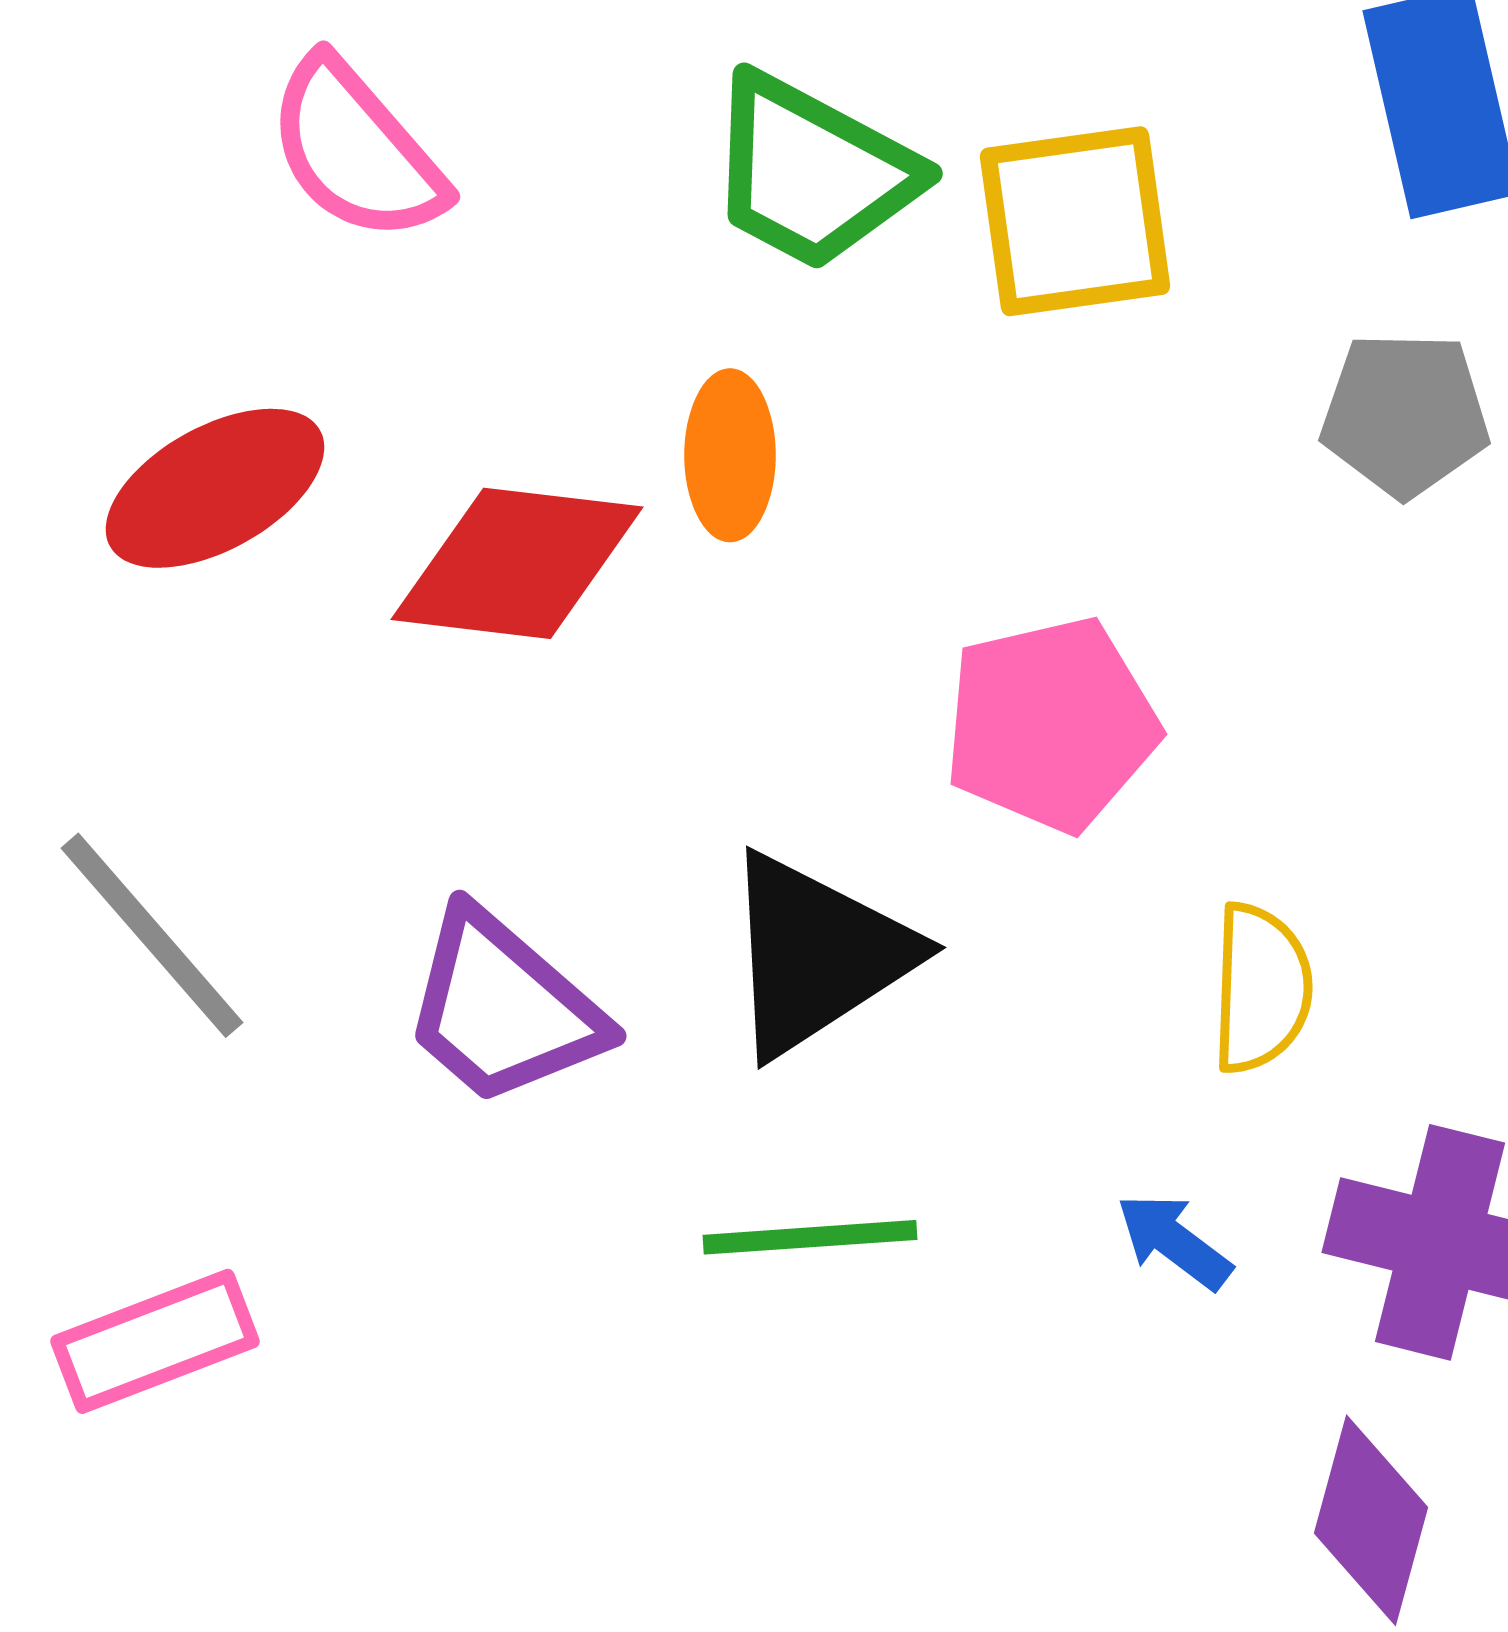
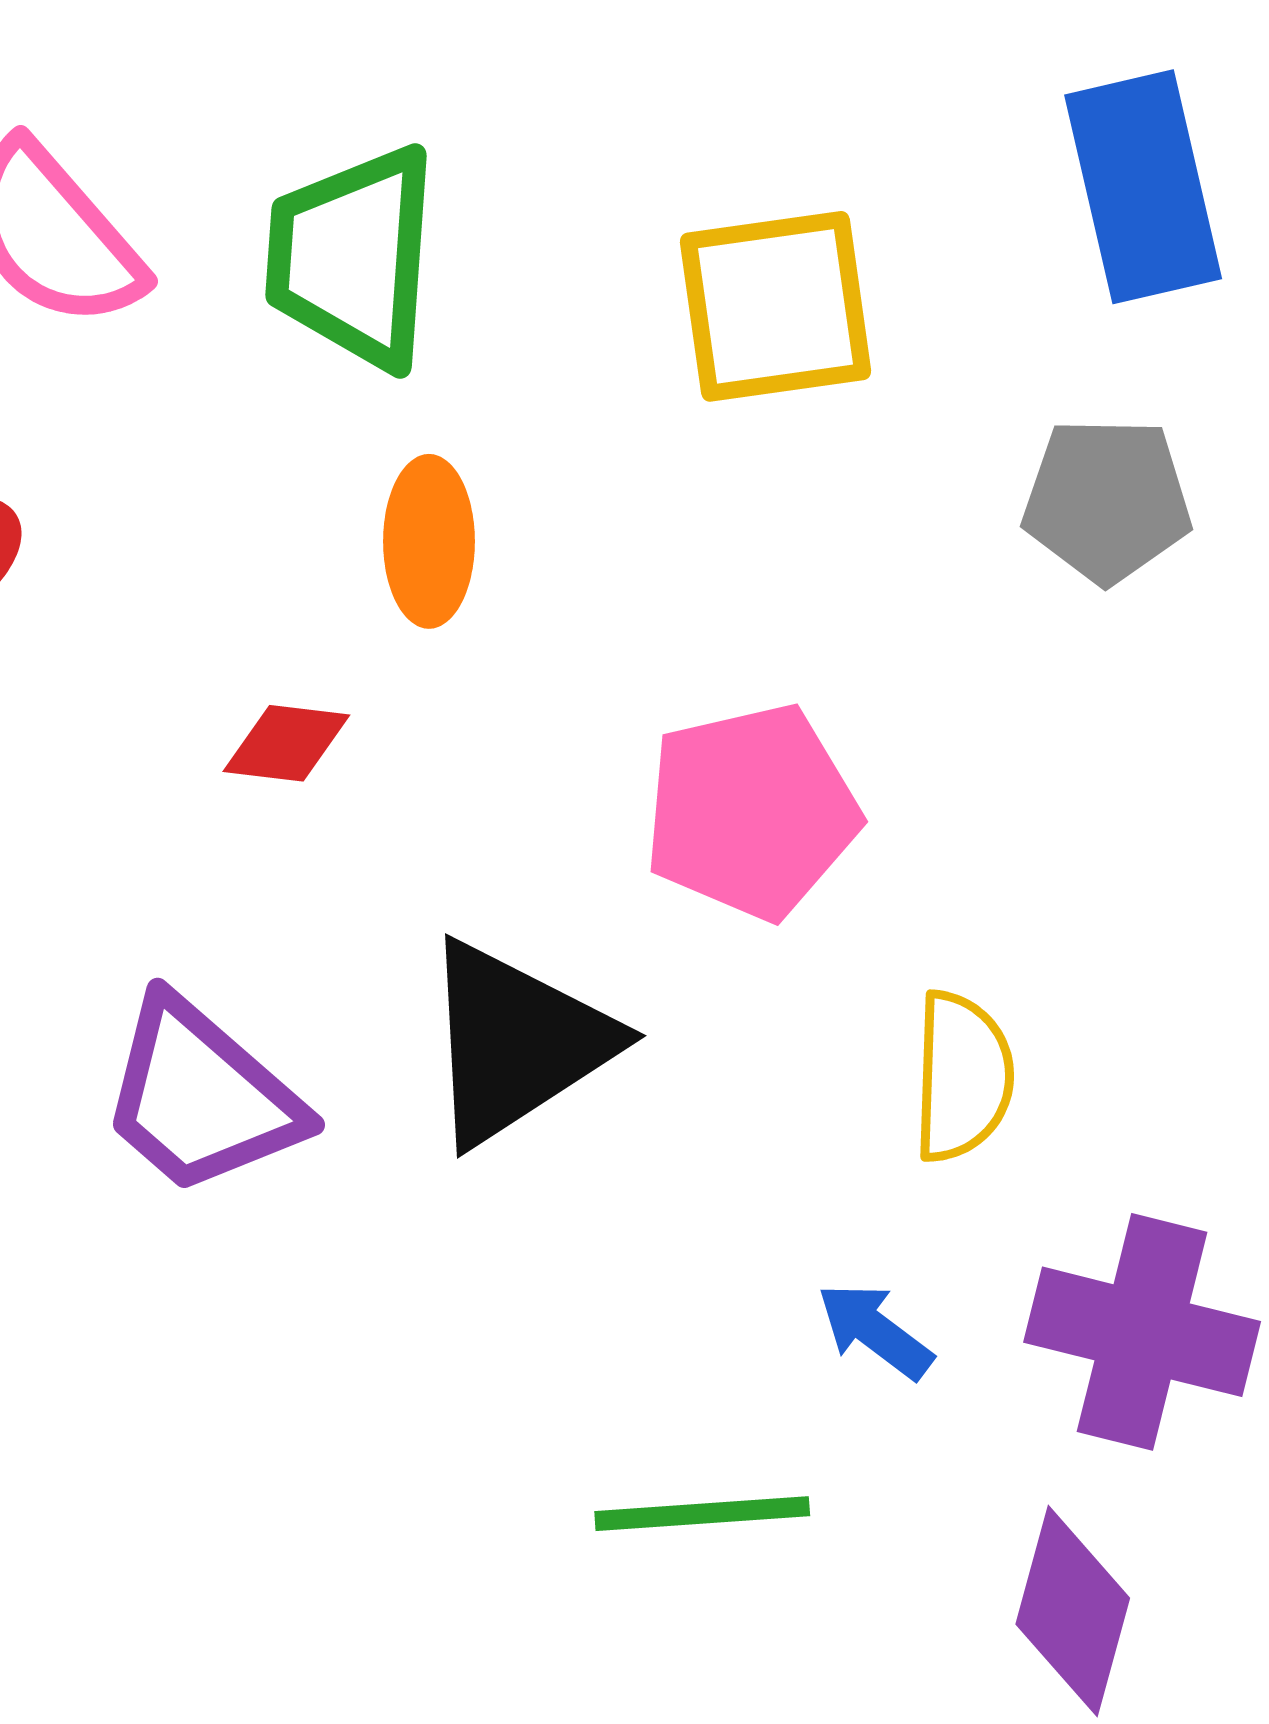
green trapezoid: (812, 172) -> (353, 257), moved, turned 66
red diamond: (517, 563) -> (286, 743), moved, size x0.5
green line: (810, 1237) -> (702, 1514), moved

